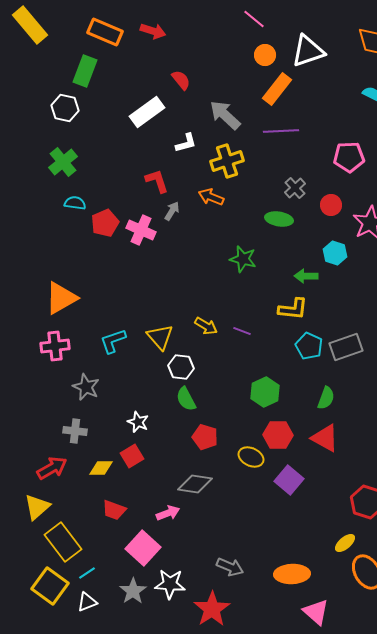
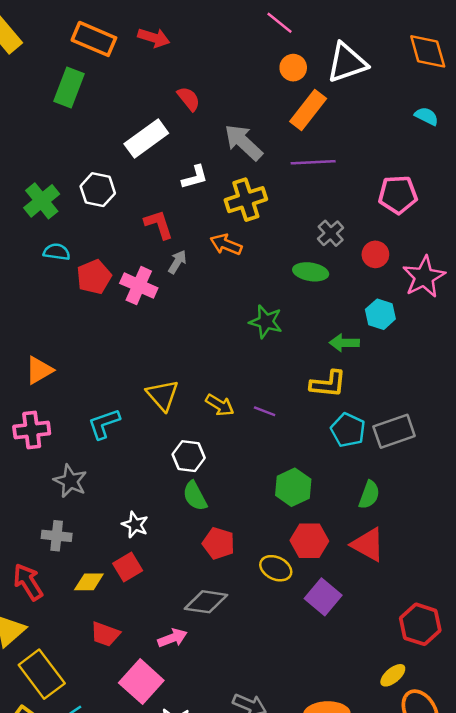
white hexagon: (65, 108) -> (98, 190), moved
orange triangle: (61, 298) -> (39, 370), size x0.7
yellow triangle: (160, 337) -> (162, 395), moved
red arrow: (52, 468) -> (28, 582), turned -92

